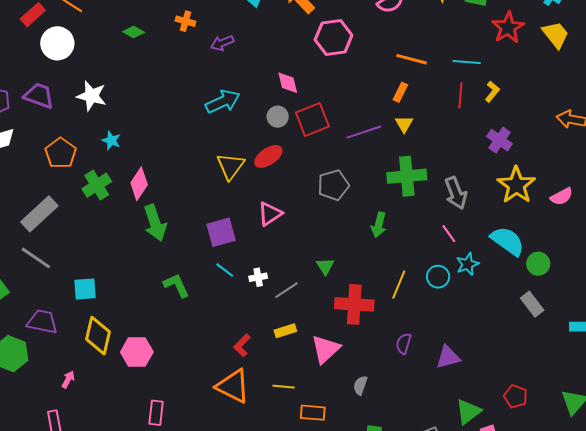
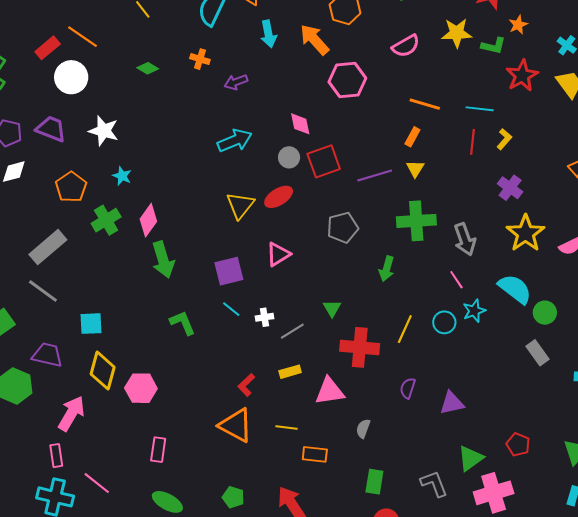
pink triangle: (326, 349) -> (330, 391), turned 32
pink arrow: (68, 379) -> (71, 413), size x2.0

